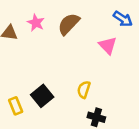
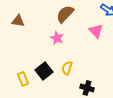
pink star: (36, 23) -> (57, 38), moved
yellow semicircle: (84, 90) -> (67, 68), moved

